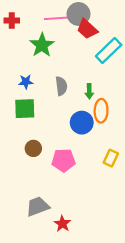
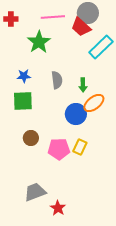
gray circle: (79, 14) -> (88, 13), moved
orange ellipse: (101, 111) -> (94, 103), turned 50
yellow rectangle: (111, 158) -> (80, 147), moved

